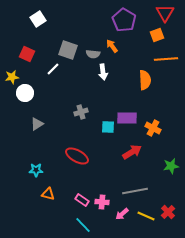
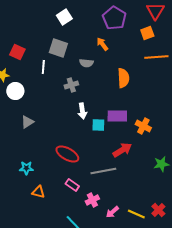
white square: (38, 19) -> (64, 17), moved
gray semicircle: (93, 54) -> (86, 63), moved
white line: (53, 69) -> (43, 67), turned -40
white arrow: (103, 72) -> (82, 111), moved
orange semicircle: (145, 80) -> (123, 78), moved
gray cross: (81, 112) -> (71, 85), moved
gray line: (135, 191) -> (103, 171), moved
pink rectangle: (82, 200) -> (72, 185), moved
pink cross: (102, 202) -> (92, 200), turned -32

